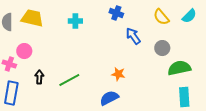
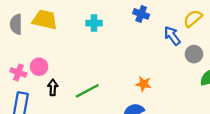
yellow semicircle: (161, 17) -> (193, 19), turned 90
blue arrow: (133, 36) -> (172, 36), moved
pink circle: (24, 51) -> (39, 67), moved

